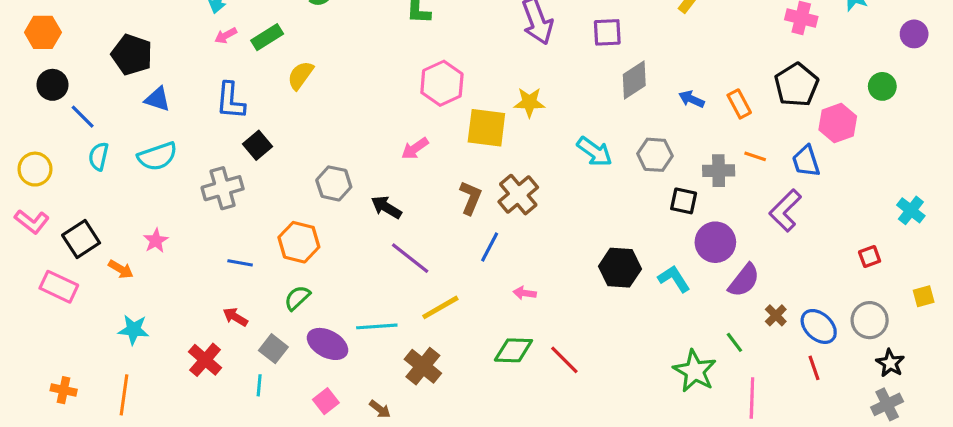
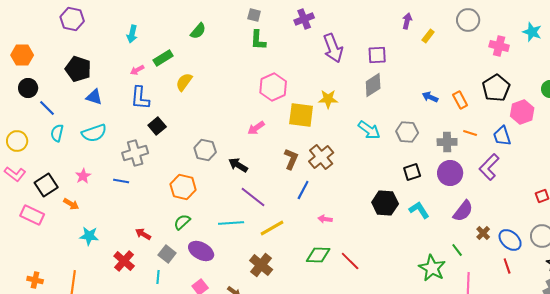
pink arrow: (226, 36) -> (137, 70), moved
gray diamond: (634, 80) -> (373, 85), moved
black square: (684, 201) -> (412, 172), moved, turned -30
pink star: (156, 241) -> (83, 176), moved
purple circle: (715, 242) -> (450, 173), moved
blue line: (240, 263) -> (121, 181), moved
cyan line: (377, 326) -> (231, 223), moved
cyan star: (134, 330) -> (89, 236), moved

